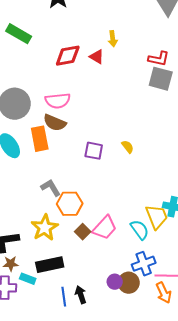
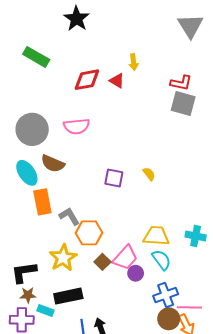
brown semicircle: (55, 123) -> (53, 164), moved
orange rectangle: (40, 139) -> (42, 202), moved
yellow trapezoid: (157, 217) -> (156, 236), moved, turned -64
purple circle: (115, 282) -> (136, 273), moved
brown circle: (129, 283) -> (169, 319), moved

